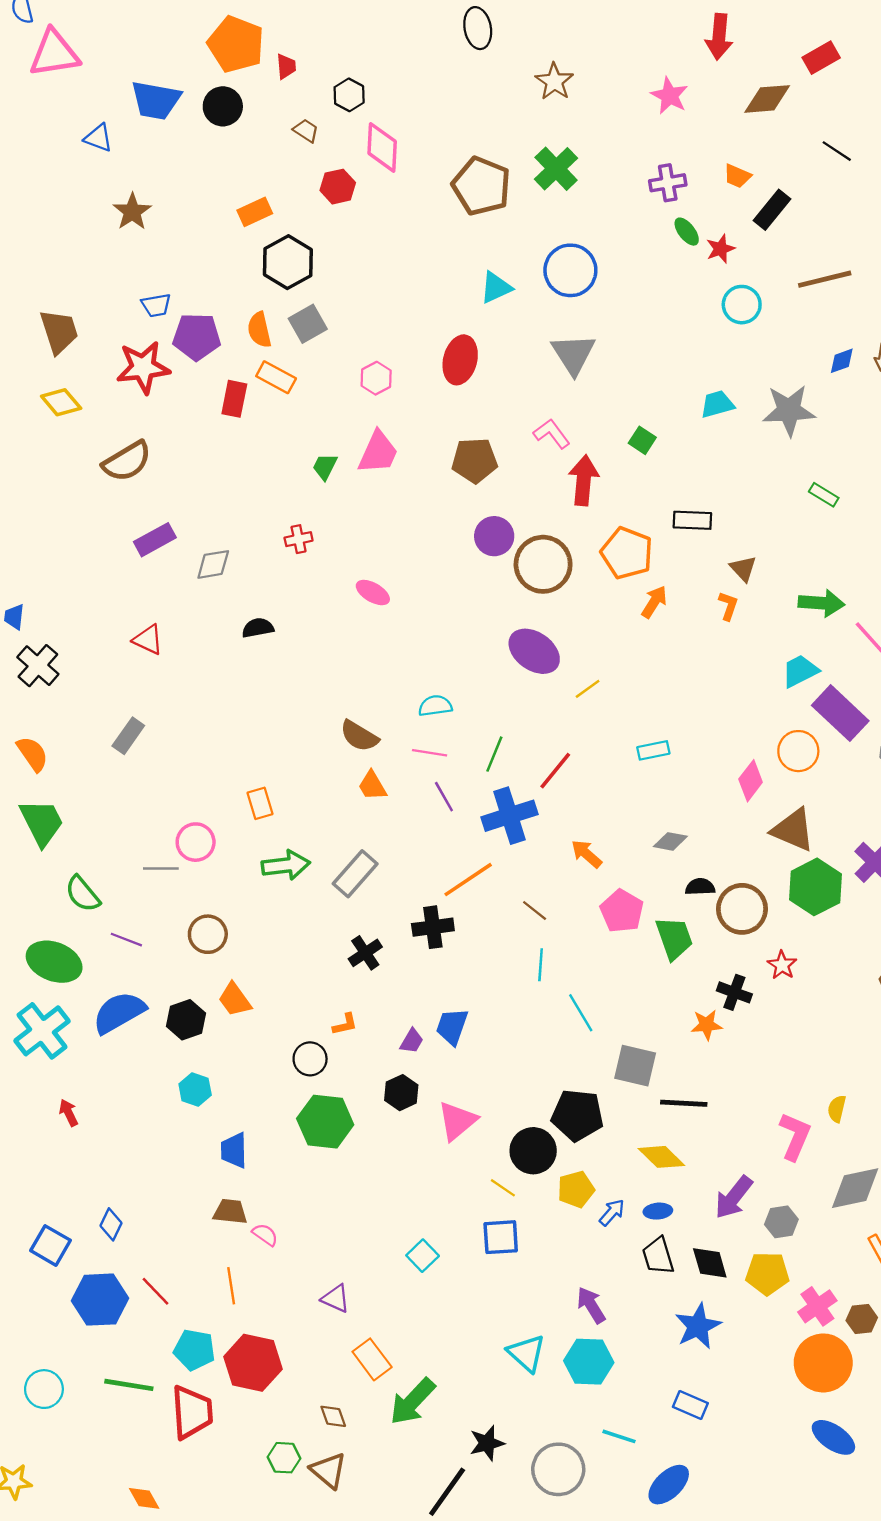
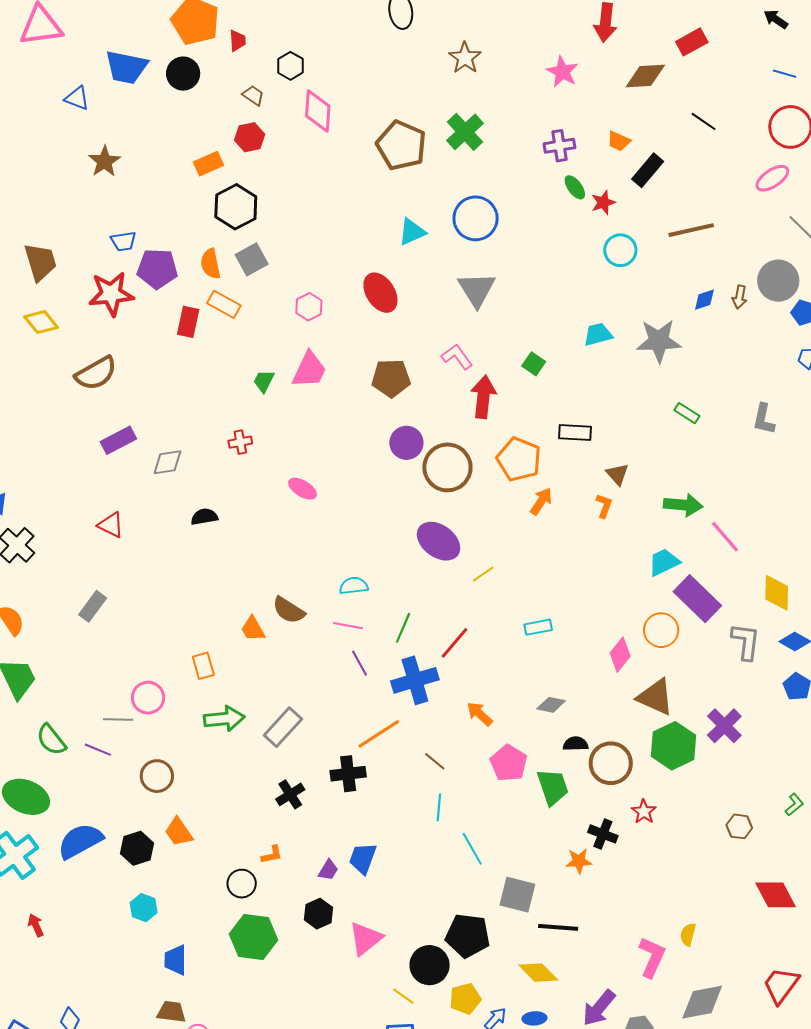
red hexagon: (338, 187) -> (250, 137), moved
red ellipse: (460, 360) -> (380, 293), turned -48
orange trapezoid: (372, 786) -> (253, 629), moved
purple line: (126, 940) -> (98, 750), moved

